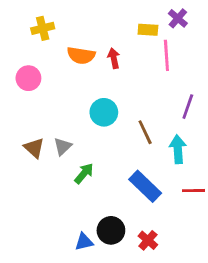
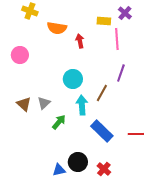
yellow cross: (43, 28) -> (30, 11), moved, turned 35
orange semicircle: (81, 55) -> (57, 28), moved
purple line: (188, 107) -> (121, 73), moved
brown line: (145, 132) -> (102, 93), turned 54
cyan arrow: (178, 149) -> (82, 105), moved

